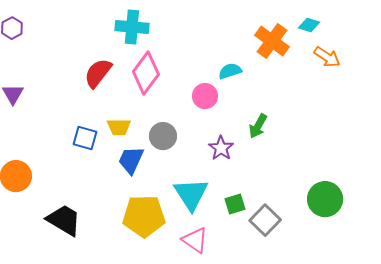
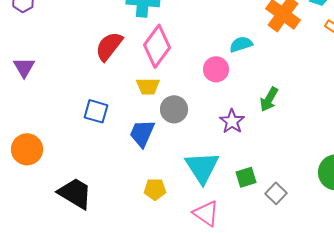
yellow trapezoid: (119, 127) -> (148, 86), moved
yellow pentagon: (144, 216) -> (155, 189), size x0.5
gray square: (265, 220) -> (276, 193), size x0.7

